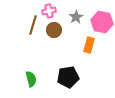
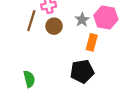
gray star: (76, 17) -> (82, 20), moved
black pentagon: (68, 77) -> (82, 71), moved

